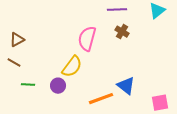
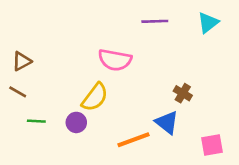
brown cross: (122, 32) -> (183, 93), moved
pink semicircle: (87, 39) -> (115, 60), turned -95

